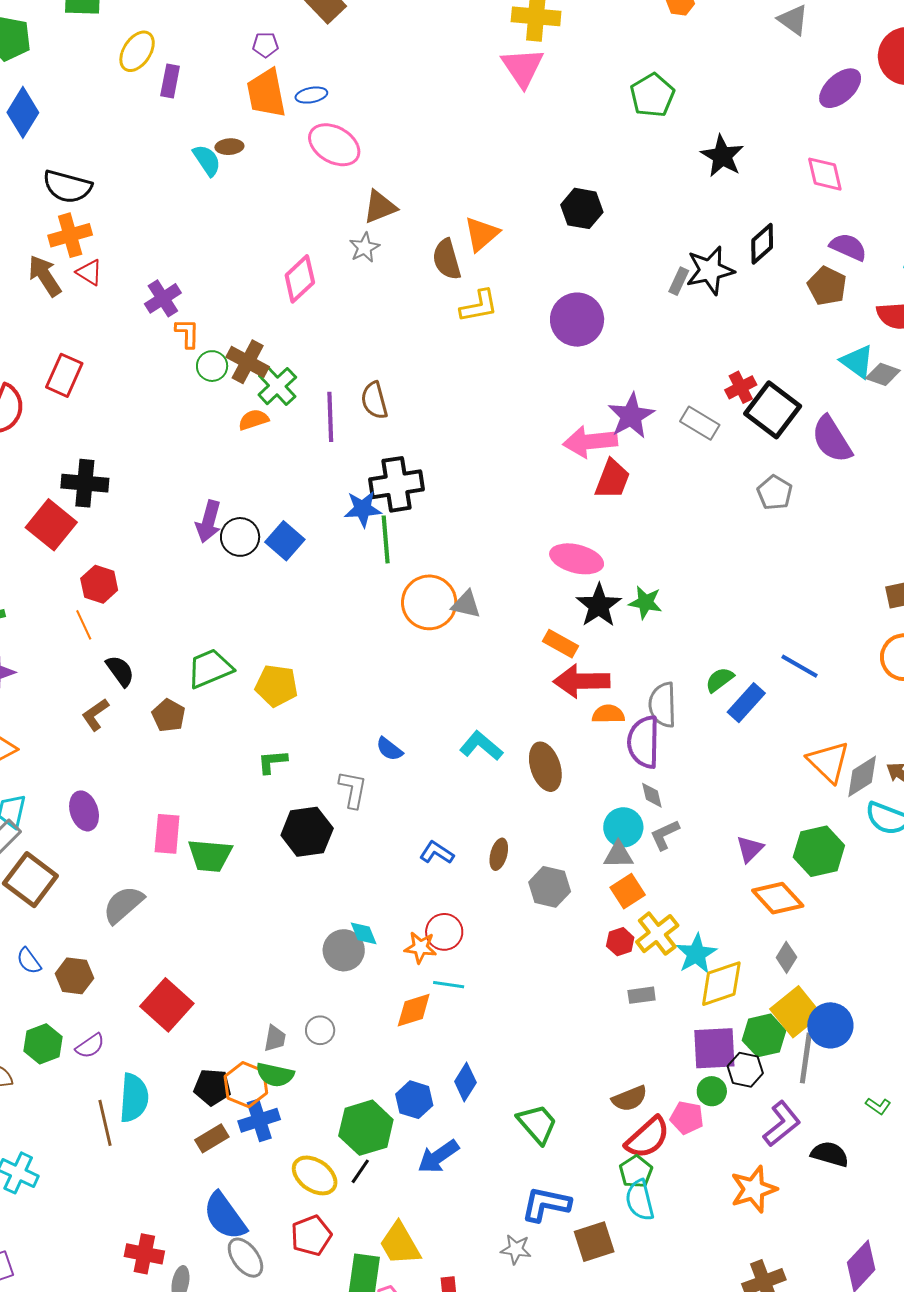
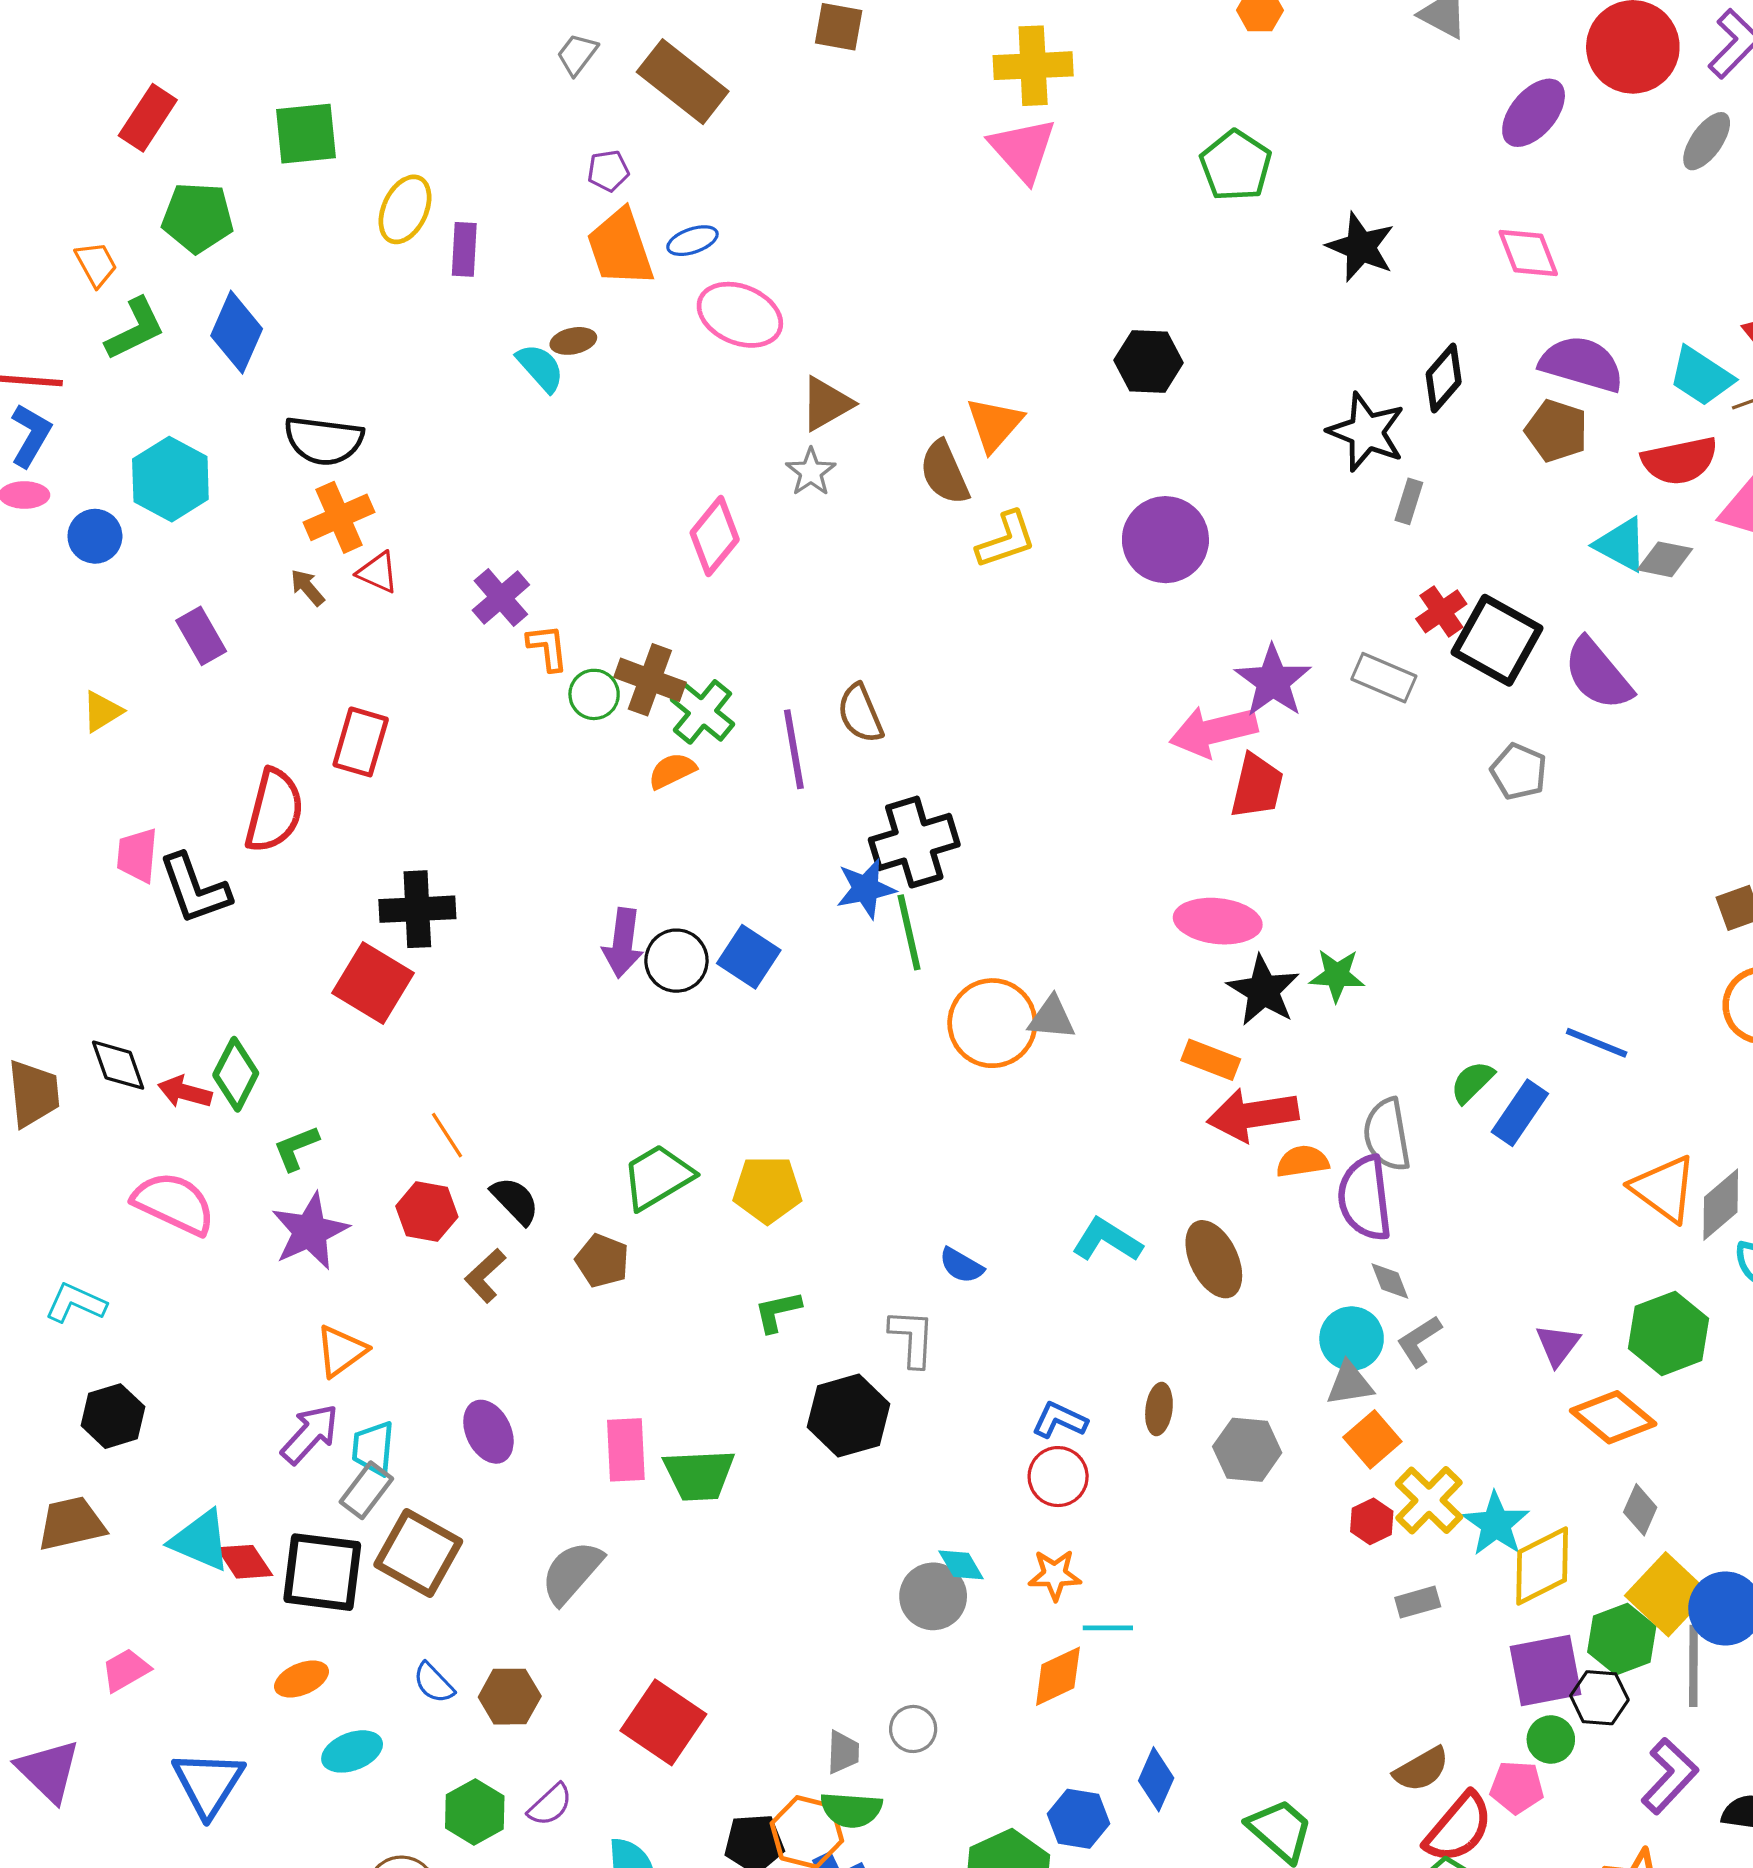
purple semicircle: (848, 247) -> (1582, 364), size x1.4
black star: (710, 270) -> (1366, 432), turned -30
brown arrow: (45, 276) -> (307, 588), size x0.6
gray rectangle: (679, 281) -> (1409, 501), moved
red hexagon: (99, 584) -> (427, 1211), moved
red circle: (444, 932) -> (1058, 1477), moved

